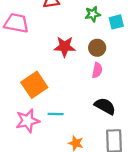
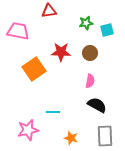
pink semicircle: (97, 70) -> (90, 81), moved
orange square: (34, 85) -> (34, 69), moved
pink star: (28, 121) -> (28, 130), moved

